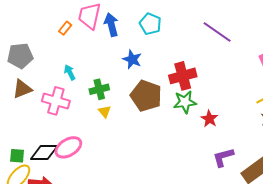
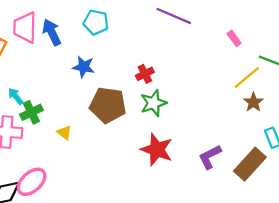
red cross: (183, 76) -> (145, 74), size x0.6
green cross: (99, 89) -> (31, 112), moved
red star: (209, 119) -> (157, 150), moved, size x1.6

